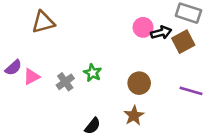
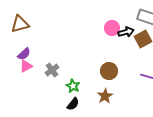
brown triangle: (43, 22) -> (20, 24), moved
purple semicircle: (13, 68) -> (24, 54), moved
green star: (92, 73) -> (73, 86), moved

